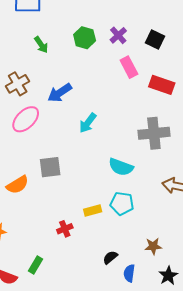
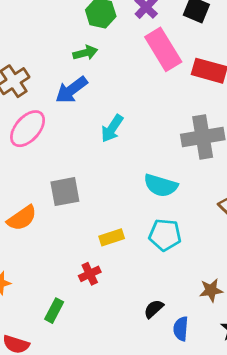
green arrow: (41, 45) -> (85, 53), moved, turned -66
pink rectangle: (129, 67) -> (163, 49), size x1.4
yellow rectangle: (93, 210) -> (112, 237), moved
green rectangle: (35, 265) -> (54, 311), moved

